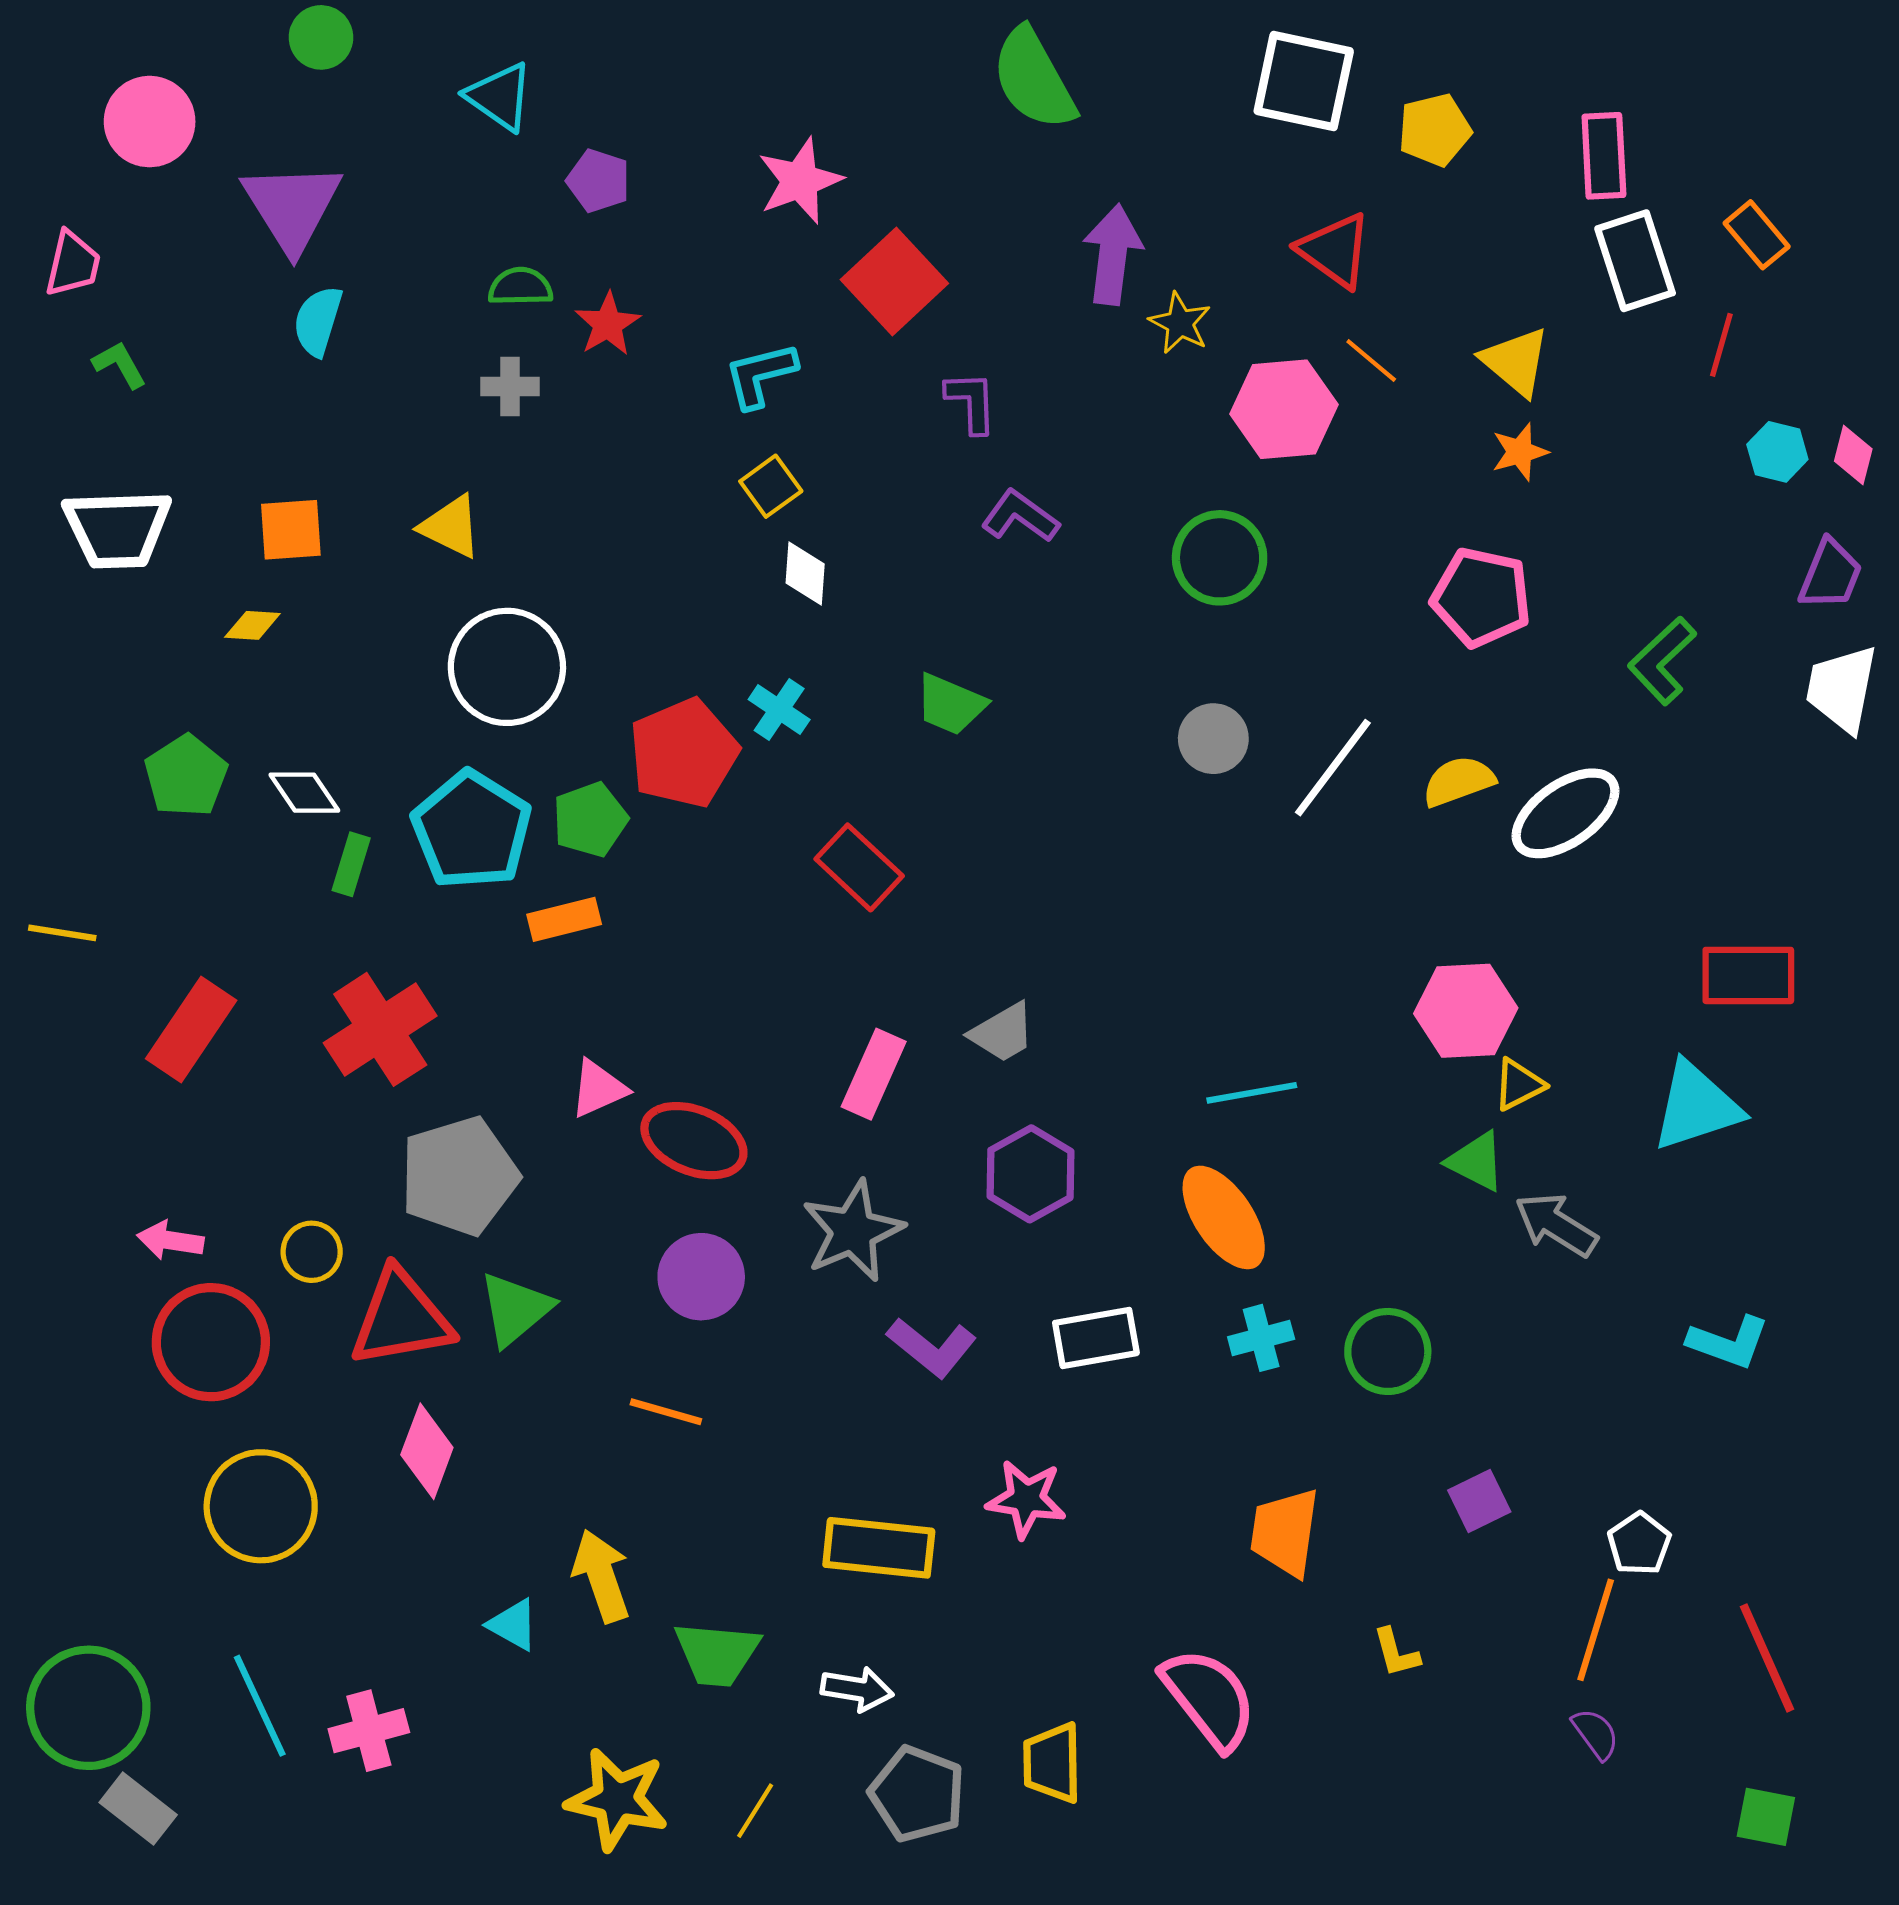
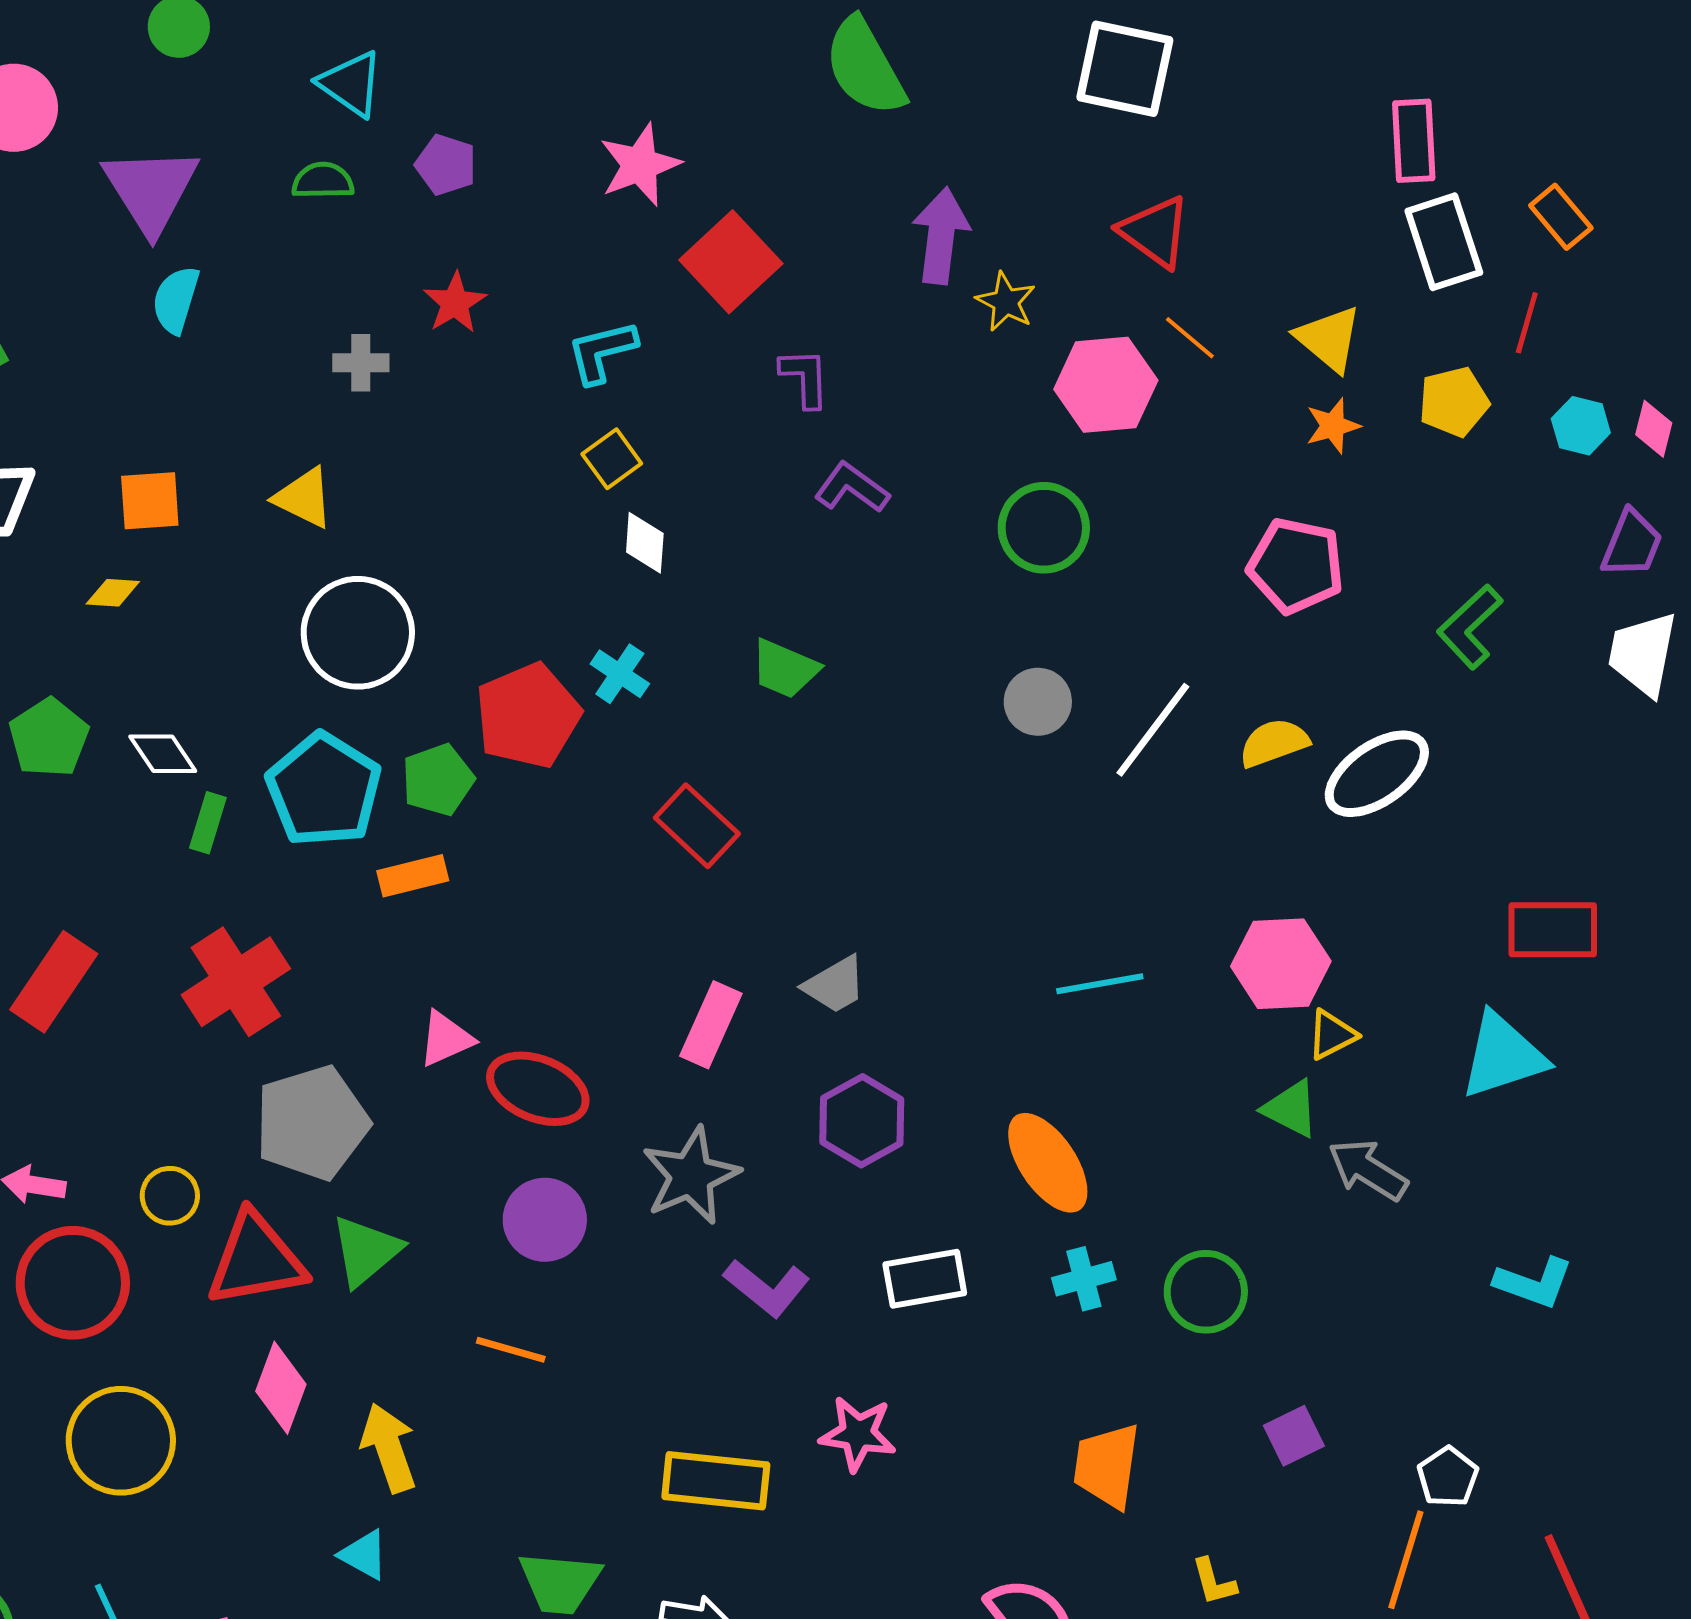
yellow pentagon: (1435, 130) -> (1454, 402), moved
green semicircle: (520, 287) -> (323, 181), moved
cyan line: (1252, 1093) -> (1100, 984), moved
yellow arrow: (601, 1576) -> (389, 1448), moved

